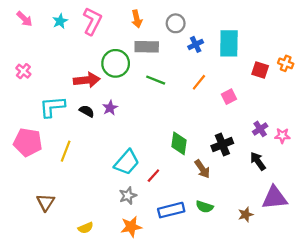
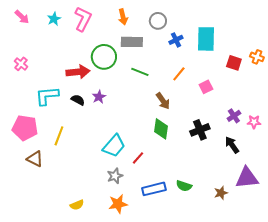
brown arrow: (202, 169) -> (163, 101), moved
brown triangle: (46, 202) -> (35, 159), moved, turned -36

